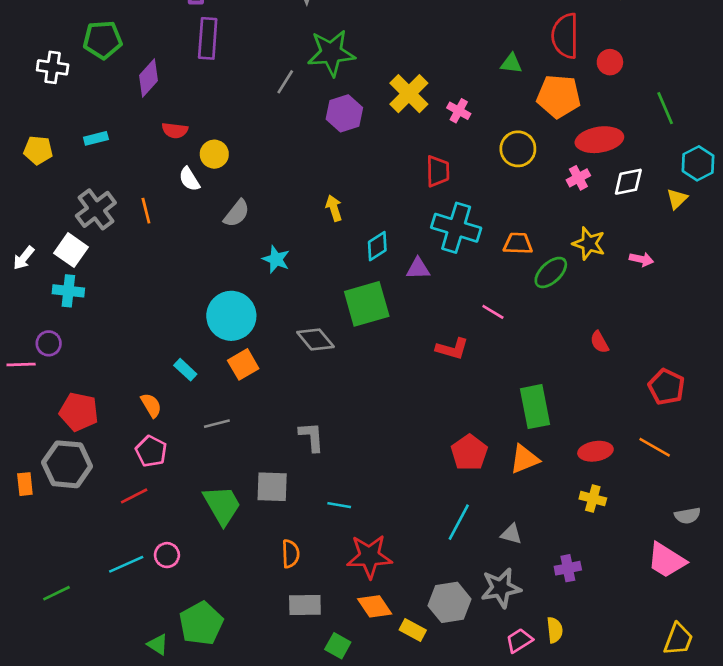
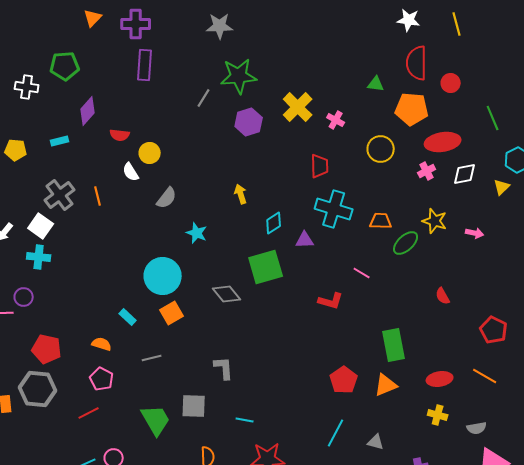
purple diamond: (149, 78) -> (88, 111), moved
orange semicircle: (151, 405) -> (102, 344), turned -42
gray semicircle: (687, 516) -> (477, 428), moved

